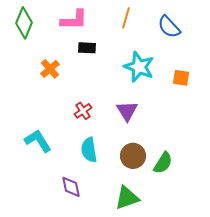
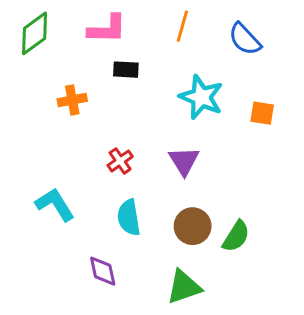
green diamond: (24, 23) -> (35, 33), turned 32
orange cross: (50, 69) -> (72, 100), turned 30

